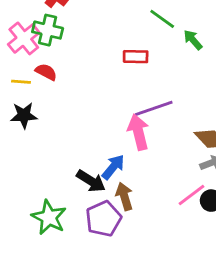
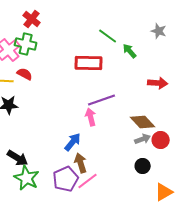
red rectangle: (136, 57) -> (89, 63), size x1.5
pink arrow: (138, 132) -> (91, 117), size x0.7
black arrow: (91, 181) -> (18, 158), moved
pink line: (192, 195) -> (88, 181), moved

